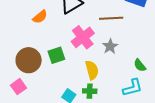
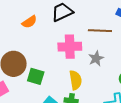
pink cross: (83, 37) -> (70, 47), turned 30
green square: (56, 55) -> (36, 76), moved, turned 30

